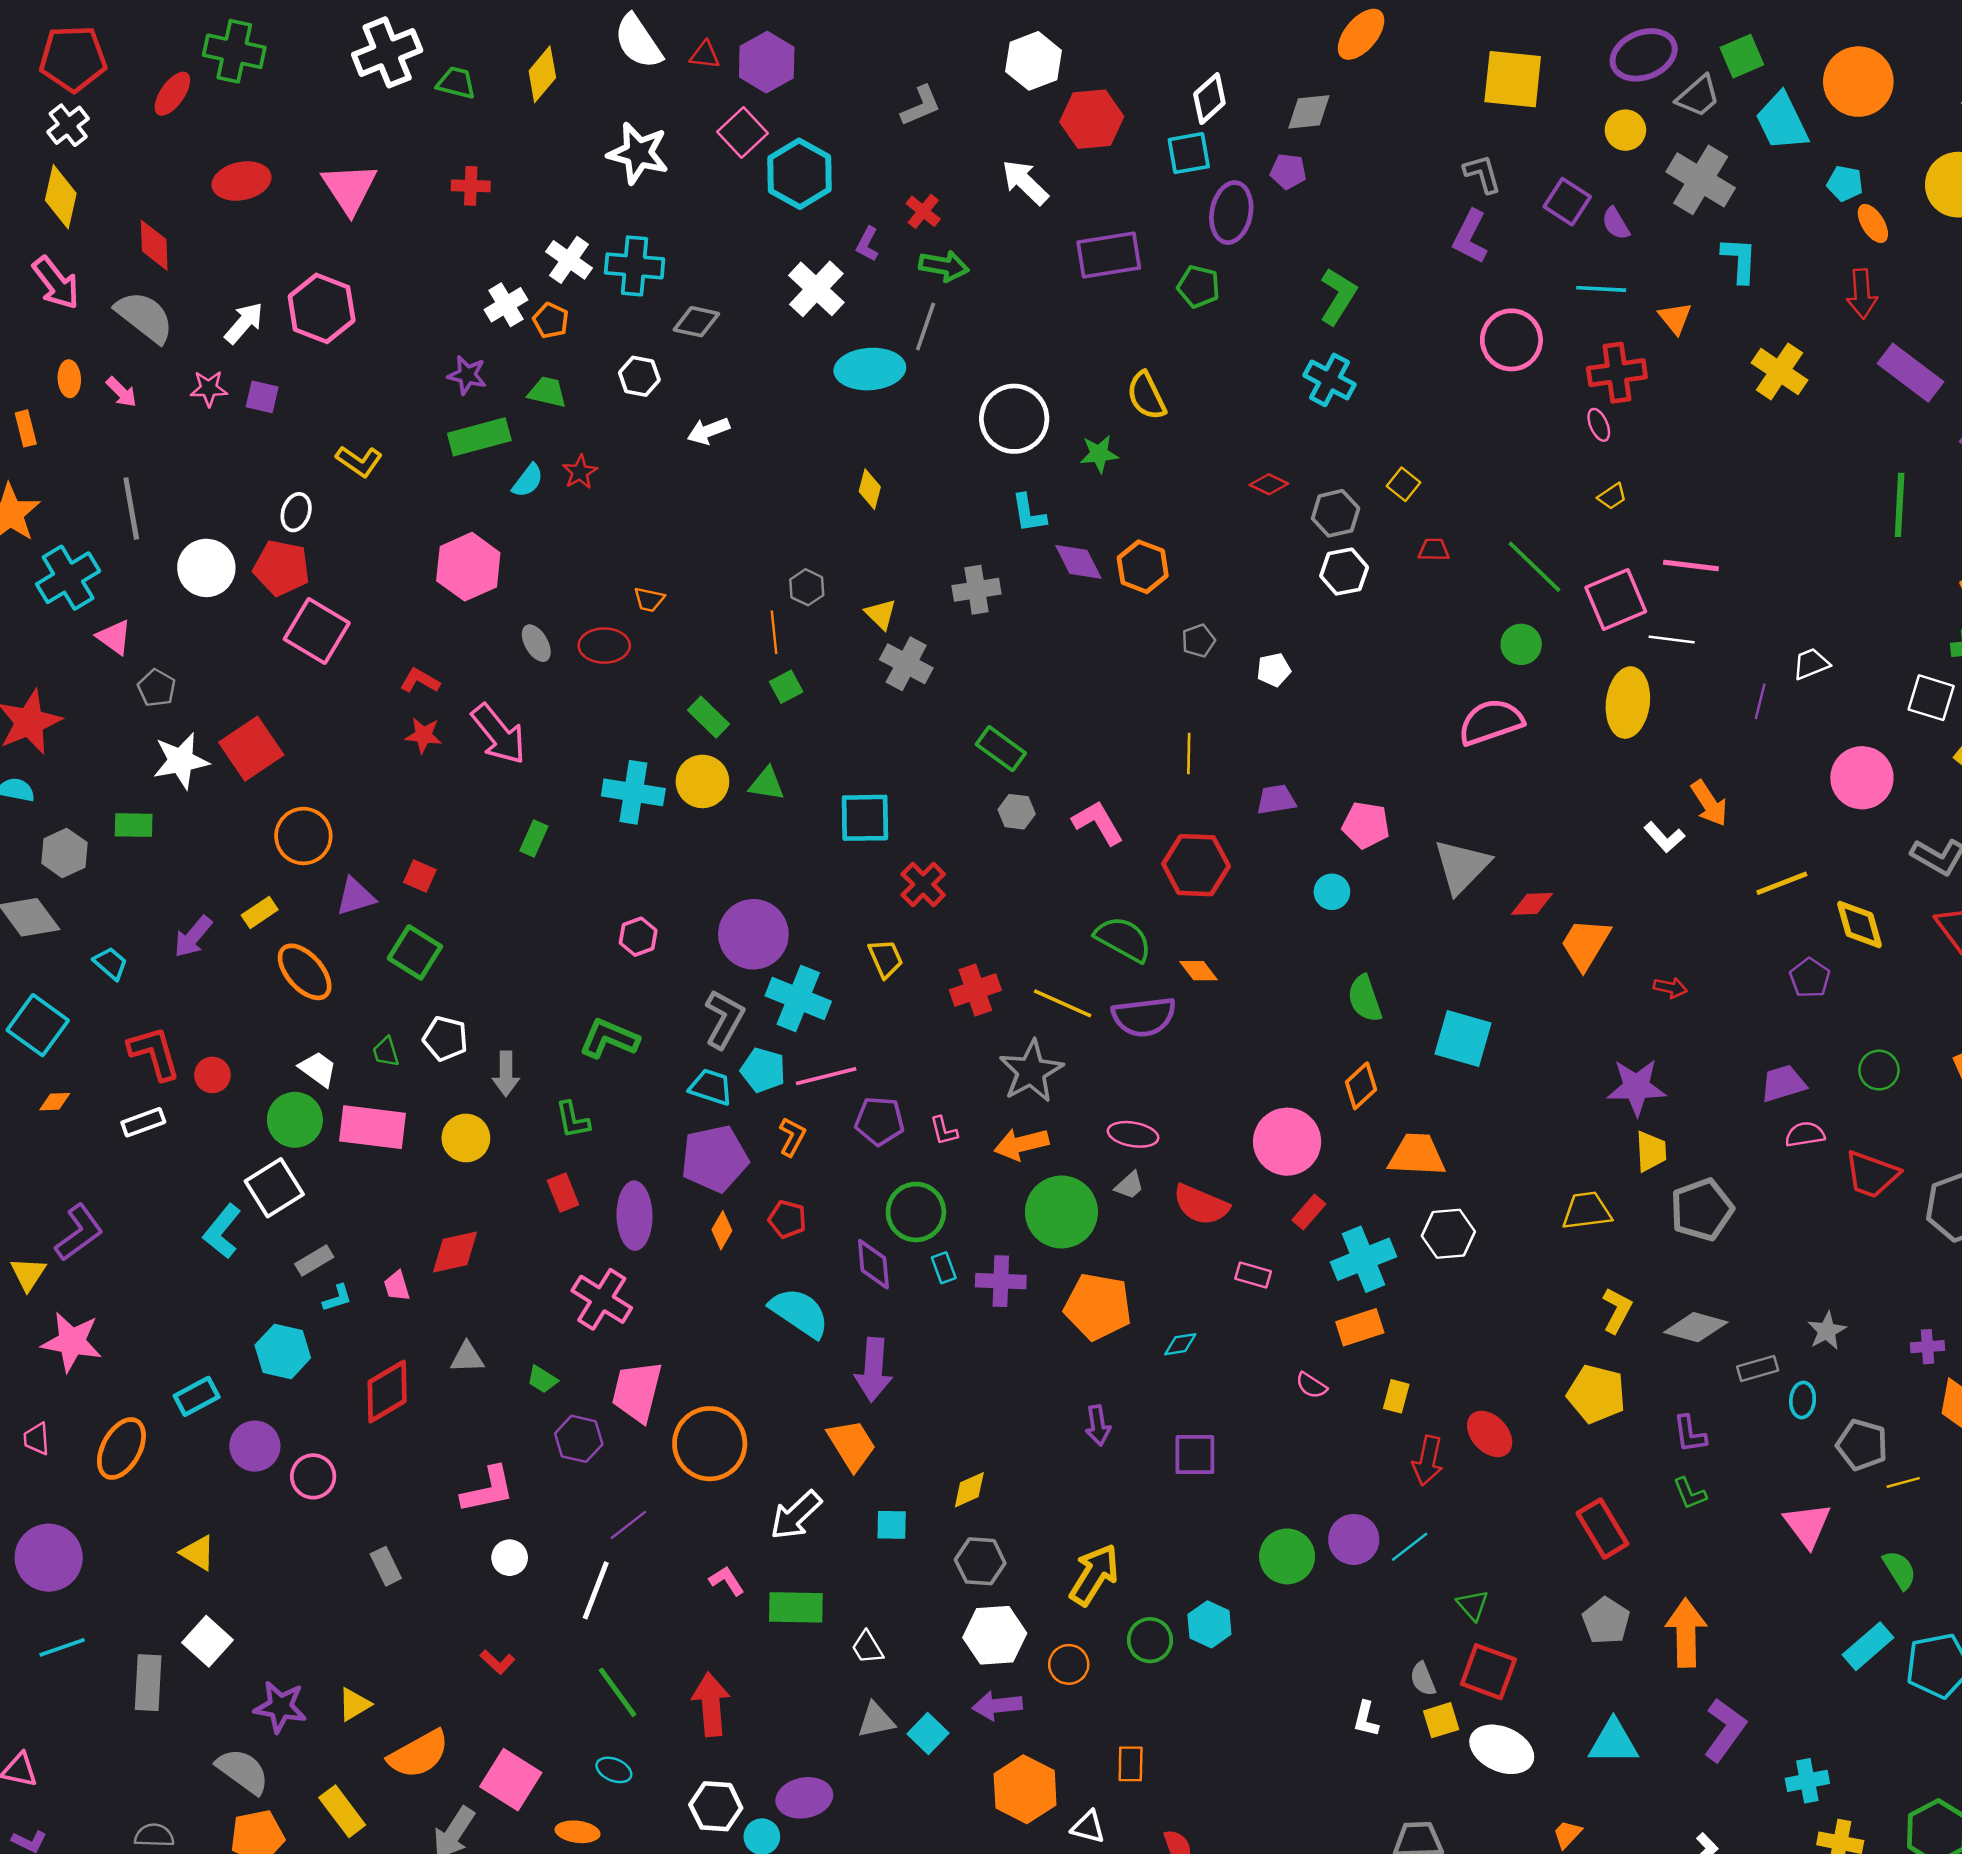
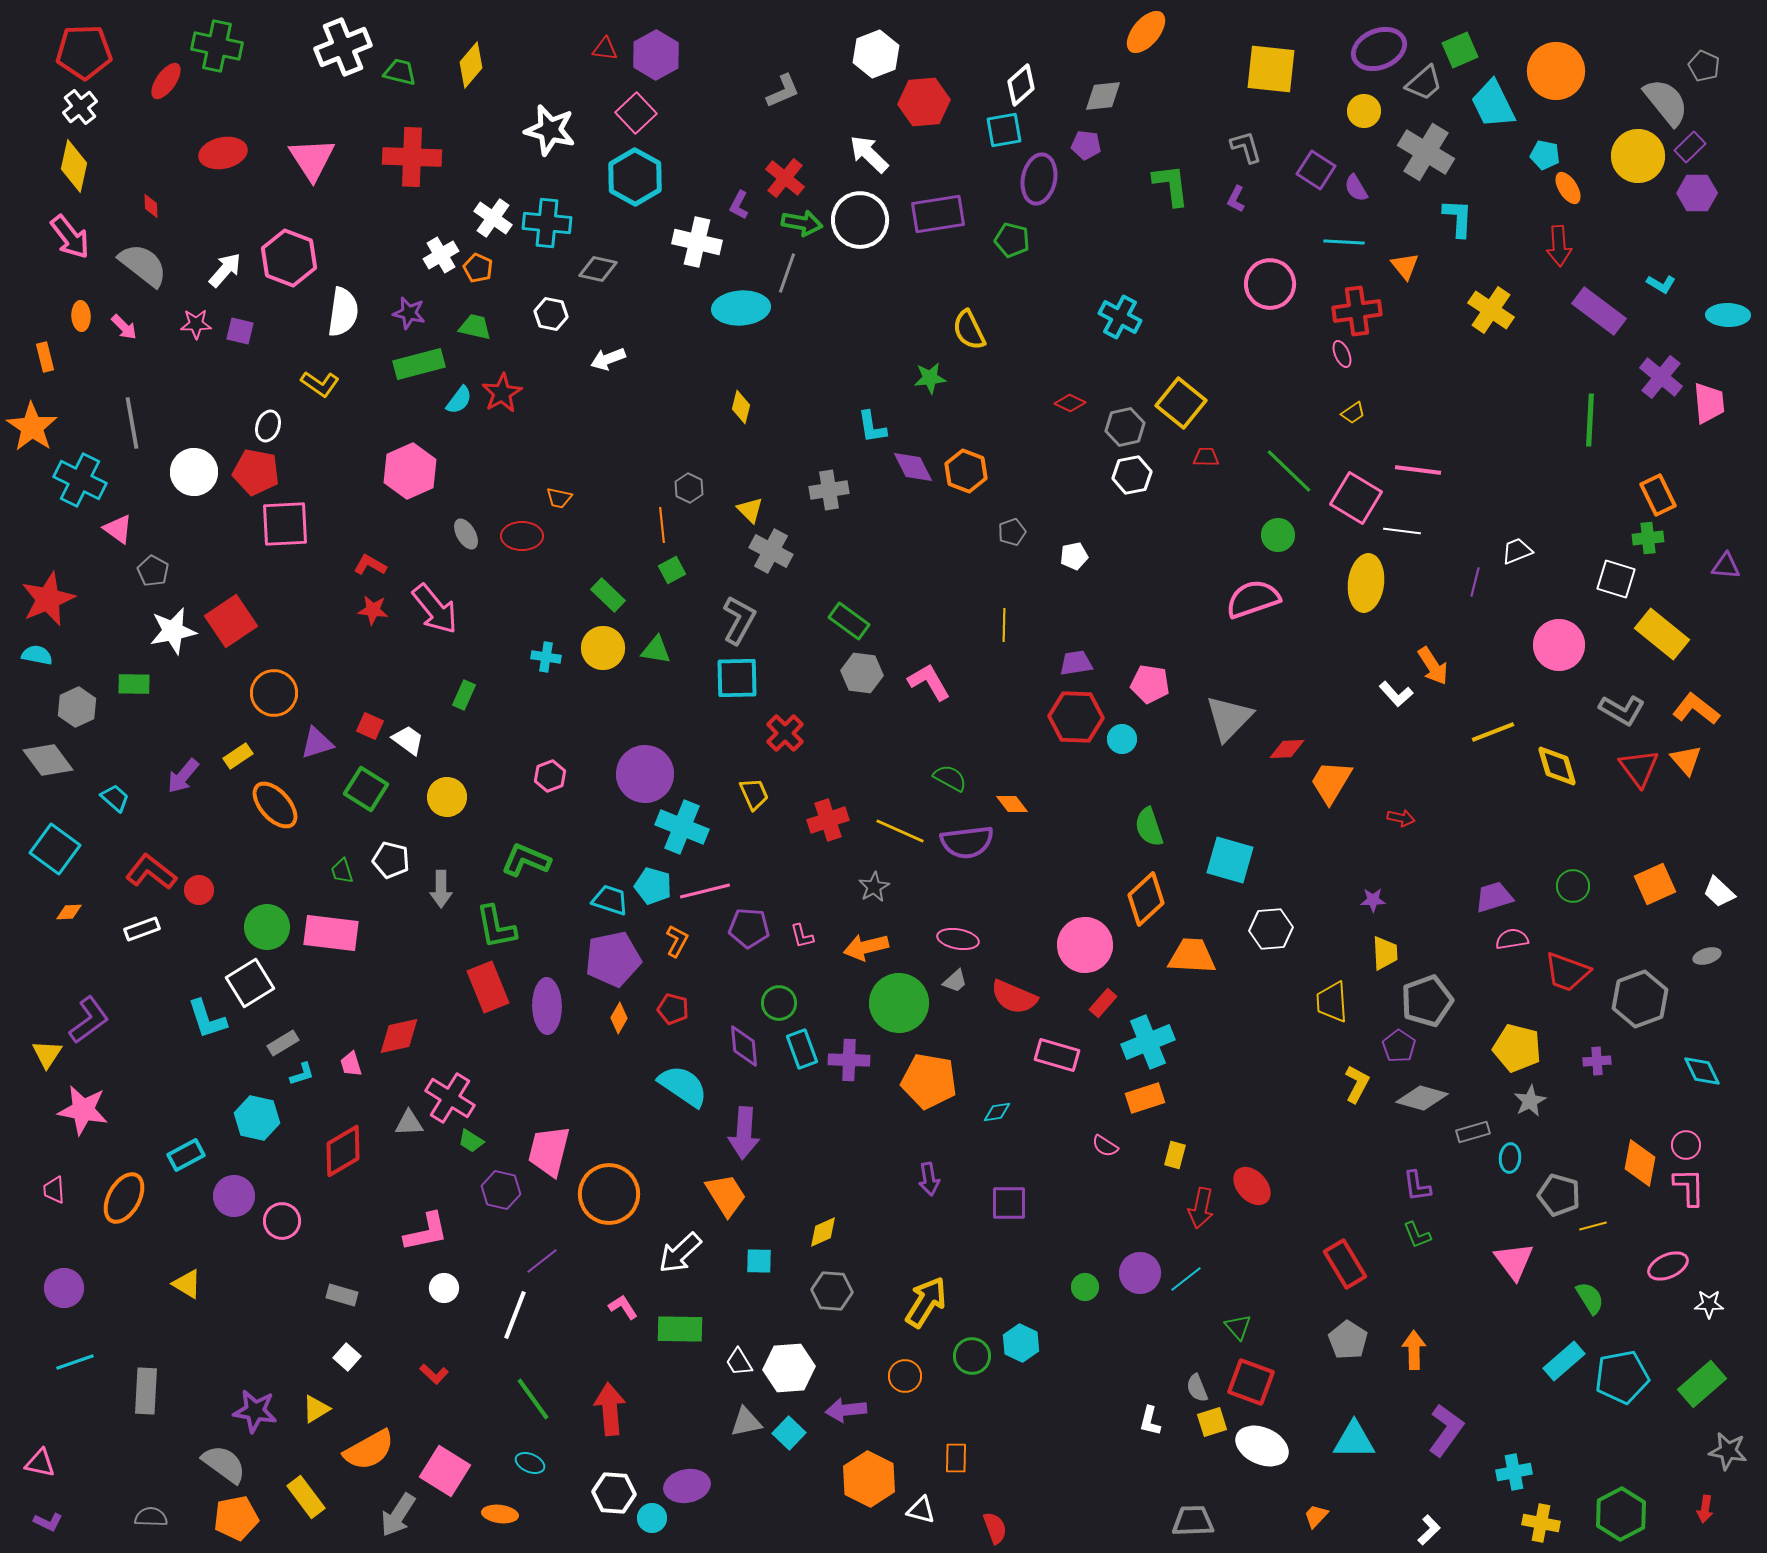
white semicircle: (638, 42) -> (343, 312), moved, turned -138
cyan hexagon: (799, 174) -> (635, 177), moved
red cross: (471, 186) -> (412, 157), size x1.8
red cross: (923, 211) -> (785, 178), size x1.4
purple L-shape: (1470, 237) -> (1236, 199), size x0.6
red diamond: (154, 245) -> (151, 206), size x0.6
white cross: (816, 289) -> (697, 242), turned -30
green L-shape: (1338, 296) -> (1171, 185), moved, turned -39
white circle: (1014, 419) -> (860, 220), moved
red star: (580, 472) -> (502, 393), size x1.4
yellow square: (1403, 484) -> (1181, 403), size x1.8
cyan cross: (68, 578) -> (80, 480), turned -33
pink square: (1616, 599) -> (1356, 498), turned -36
pink square: (317, 631) -> (285, 524), turned -34
cyan cross: (633, 792) -> (546, 657), size x0.6
gray hexagon: (1017, 812) -> (862, 673), size x1.4
red hexagon: (1196, 865) -> (1076, 717), moved
green semicircle: (1123, 939) -> (950, 778), size x0.7
purple pentagon: (1810, 978) -> (1399, 1046), moved
gray L-shape: (724, 1019) -> (739, 620), moved
red L-shape: (154, 1053) -> (151, 872), turned -36
white trapezoid: (318, 1069) -> (408, 740), moved
gray star: (1031, 1071) -> (874, 887), size x0.6
orange diamond: (1361, 1086) -> (1146, 899), size x1.4
purple star: (1636, 1087) -> (1373, 900), size x0.5
green L-shape: (573, 1120) -> (496, 927), size x1.4
yellow circle: (466, 1138) -> (447, 797), moved
red rectangle: (563, 1193) -> (488, 987), size x1.6
yellow trapezoid: (1587, 1211) -> (1332, 1002), turned -87
green circle: (916, 1212) -> (779, 1003), size x0.7
cyan L-shape: (222, 1231) -> (207, 1019), turned -57
white hexagon: (1448, 1234) -> (1271, 929), moved
cyan rectangle: (944, 1268) -> (802, 1049), size x1.5
pink rectangle: (1253, 1275) -> (1057, 1055), size x1.5
pink cross: (602, 1299) -> (450, 1098), moved
purple cross: (1927, 1347) -> (1597, 1061), moved
yellow pentagon: (1596, 1394) -> (1517, 1048), moved
green circle: (1287, 1556) -> (1085, 1287), size x0.6
purple circle: (49, 1558) -> (64, 1288), size x0.7
gray rectangle: (386, 1566) -> (342, 1295), turned -48
orange arrow: (1686, 1633) -> (1414, 1350), size x0.7
white hexagon: (995, 1635) -> (789, 1368), moved
white square: (208, 1641) -> (347, 1357), moved, size x0.7

